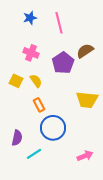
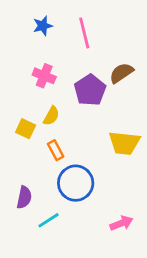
yellow square: (16, 81) -> (26, 129), moved
yellow semicircle: (36, 81) -> (51, 116), turned 64

